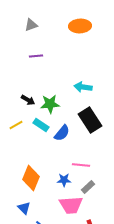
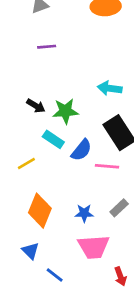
yellow line: (16, 125) -> (26, 164), moved
pink line: (81, 165) -> (107, 166), moved
gray rectangle: (88, 187) -> (119, 208), moved

